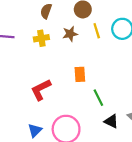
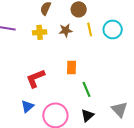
black triangle: (111, 121) -> (87, 115), moved, turned 48
blue triangle: (35, 130) -> (27, 106), moved

